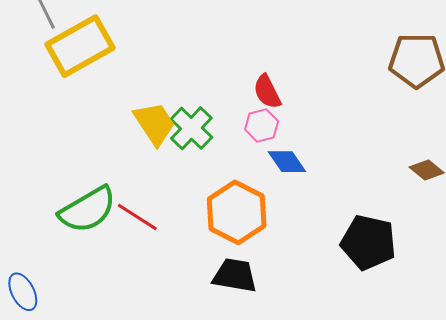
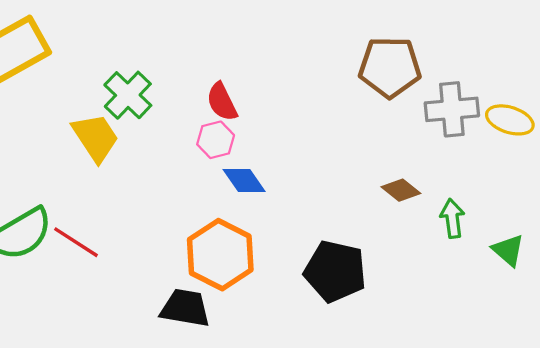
green cross: (191, 128) -> (128, 95), moved
orange hexagon: (237, 212) -> (220, 255), moved

